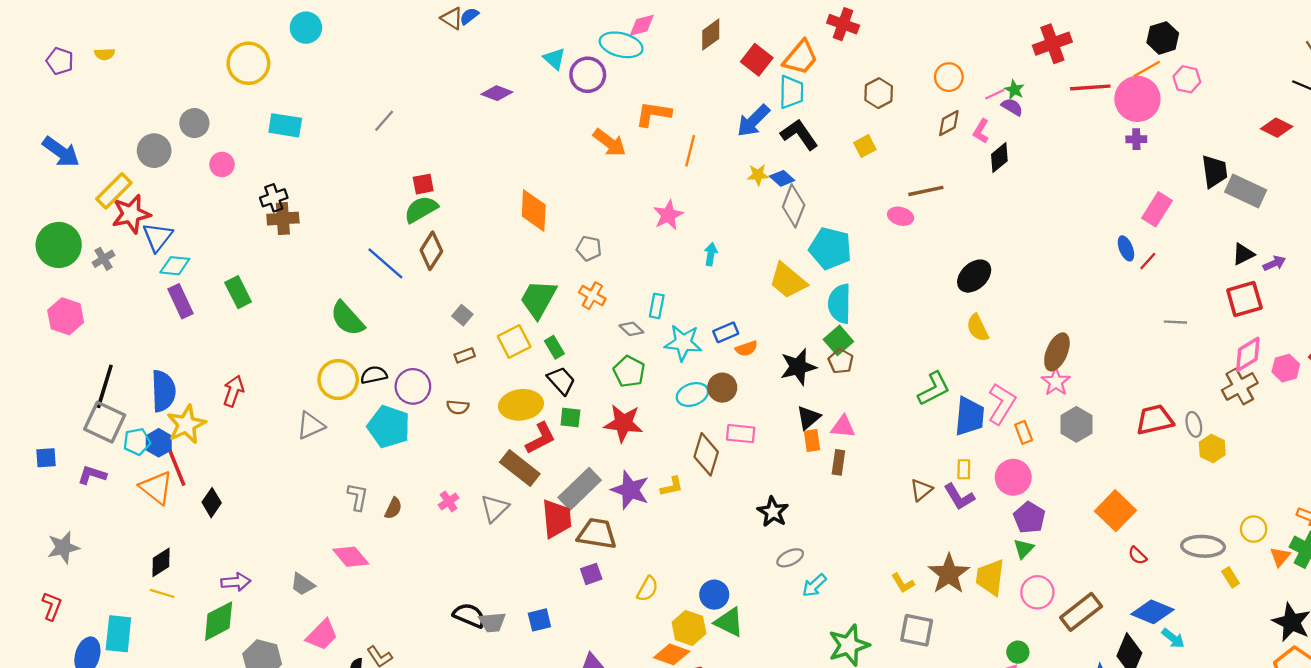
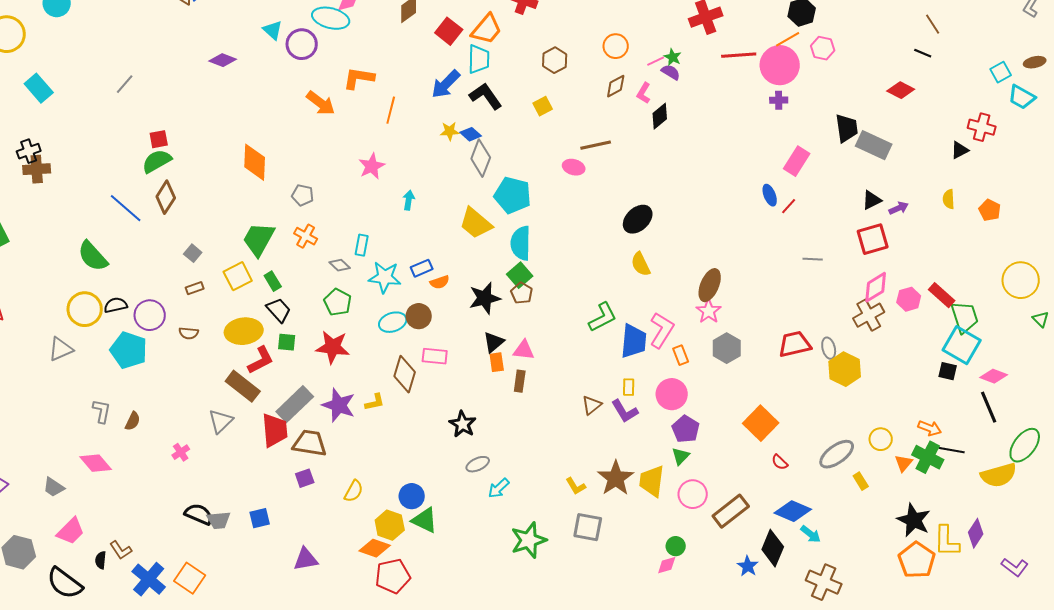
cyan rectangle: (285, 125) -> (39, 88), turned 40
yellow hexagon: (1212, 449) -> (845, 369), size x1.4
pink cross: (449, 501) -> (181, 452), moved
gray ellipse: (1203, 546) -> (837, 454), turned -39

